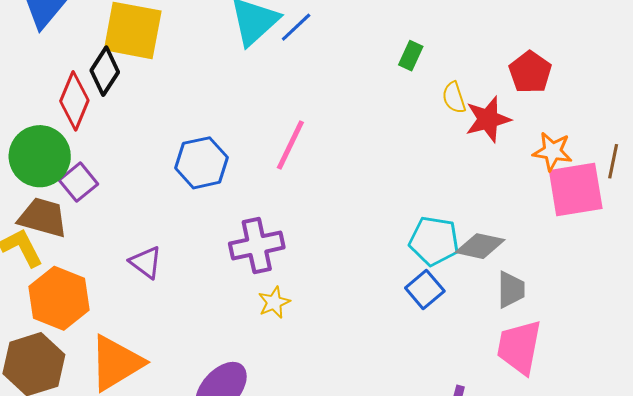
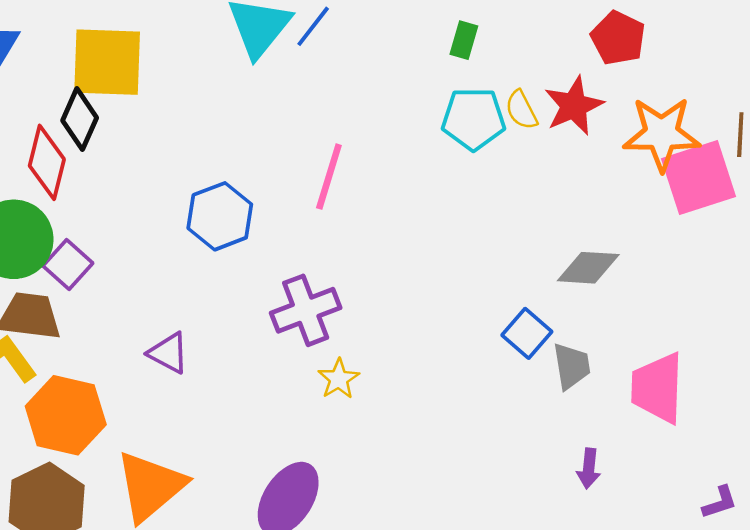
yellow semicircle: (454, 98) -> (521, 110), moved
orange star: (552, 151) -> (662, 134), size x1.5
cyan pentagon: (434, 241) -> (473, 119), moved
gray trapezoid: (511, 290) -> (572, 366), moved

